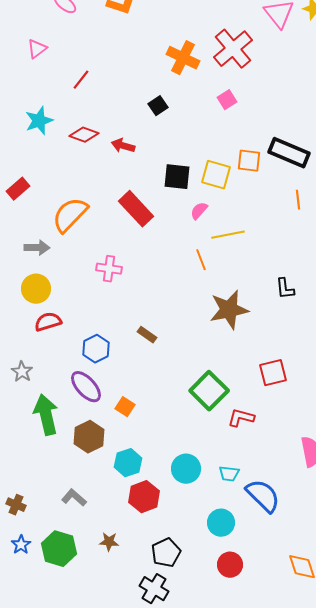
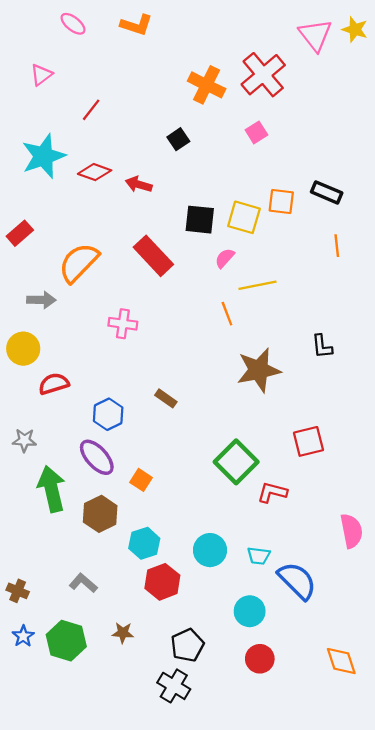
cyan star: (39, 121) -> (44, 156), size x1.4
black rectangle: (289, 153) -> (327, 192), size x0.7
yellow circle: (36, 289) -> (23, 349), moved
gray star: (22, 372) -> (24, 440), turned -30

